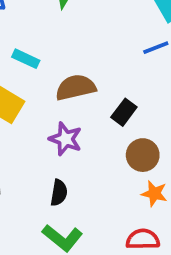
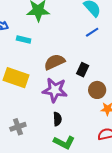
cyan rectangle: (26, 59) -> (24, 39), moved
purple star: (65, 139) -> (55, 90), size x1.4

